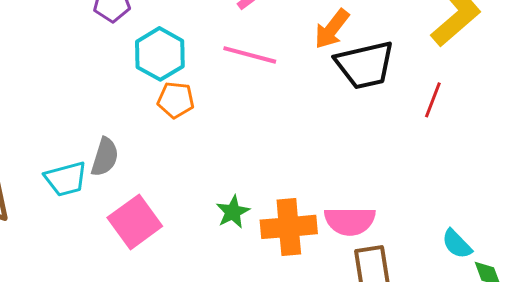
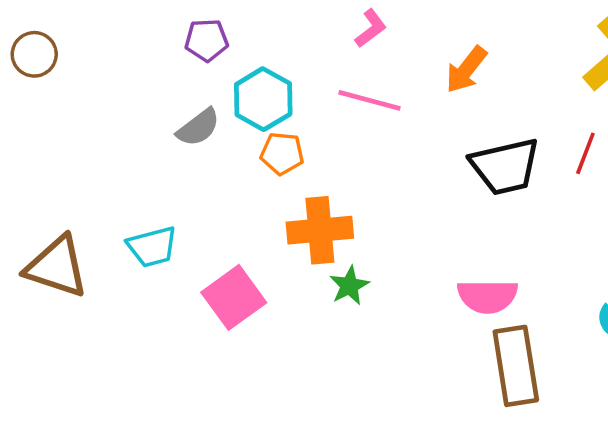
black trapezoid: (365, 65) -> (505, 166), moved
gray semicircle: (105, 157) -> (198, 127), moved, turned 36
orange cross: (289, 227) -> (320, 230), moved

